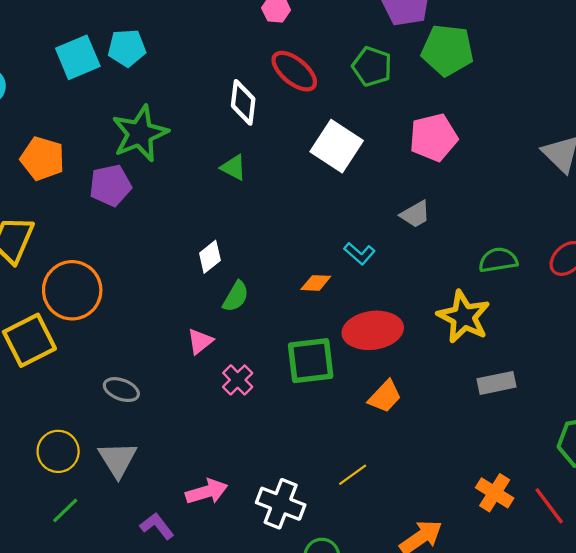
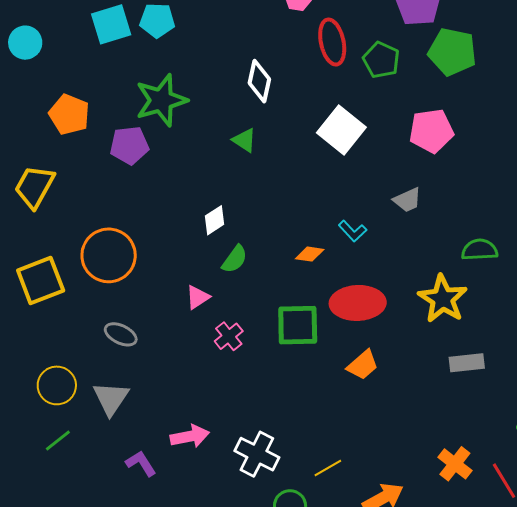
red ellipse: (294, 71) -> (332, 42), moved, turned 33
orange circle: (72, 290) -> (109, 255), moved
yellow line: (353, 475) -> (328, 468), moved

